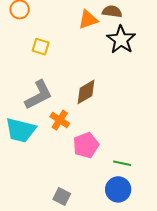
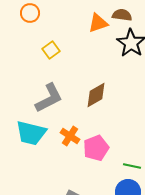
yellow square: (41, 47) -> (51, 50), turned 36
orange cross: (60, 120) -> (70, 136), moved

